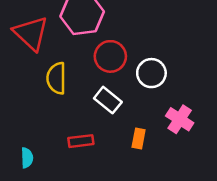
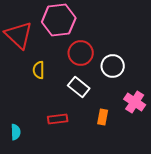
yellow semicircle: (56, 78) -> (39, 70), size x0.7

